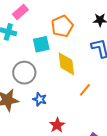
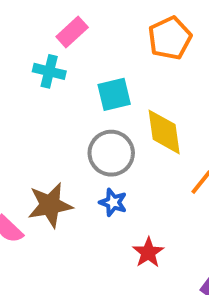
orange pentagon: (62, 26) -> (170, 38), moved
gray circle: (24, 73) -> (111, 153), moved

